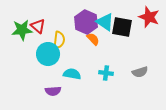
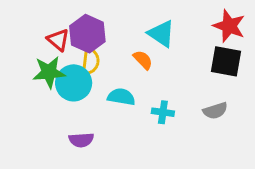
purple hexagon: (86, 22) -> (87, 34), moved
black square: (122, 27) -> (226, 61), moved
green star: (22, 30) -> (49, 72), moved
cyan semicircle: (72, 74) -> (121, 97), moved

